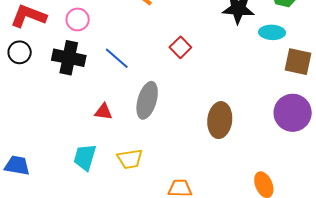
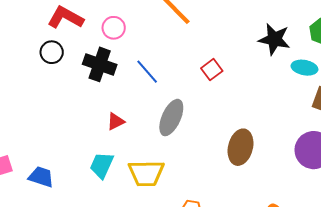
red triangle: (103, 112) -> (116, 122), moved, turned -42
yellow trapezoid: (130, 159) -> (146, 173), size x1.4
blue trapezoid: (17, 165) -> (41, 177), moved

